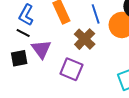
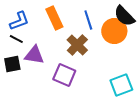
blue L-shape: (26, 15) -> (19, 21), turned -140
purple triangle: (41, 49) -> (34, 55), turned -45

